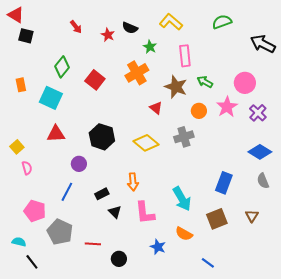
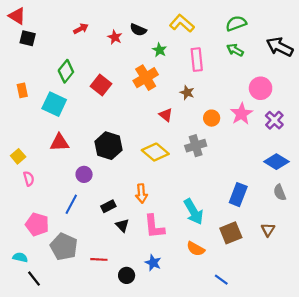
red arrow: (76, 27) -> (81, 29), turned -80
green arrow: (205, 82) -> (235, 50), moved
brown star: (176, 87) -> (187, 93), size x0.6
blue star: (158, 247) -> (153, 263), moved

